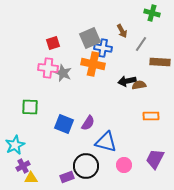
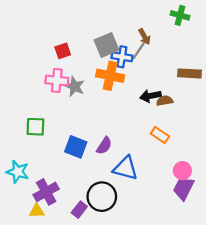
gray line: (141, 44) -> (139, 51), moved
orange rectangle: (151, 116) -> (160, 135), moved, turned 35
cyan star: (15, 145) -> (18, 172), turned -30
pink circle: (124, 165) -> (182, 171), moved
purple cross: (23, 166) -> (46, 192), moved, size x1.5
purple rectangle: (67, 177) -> (79, 210), turned -32

